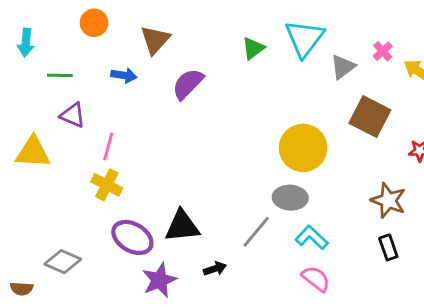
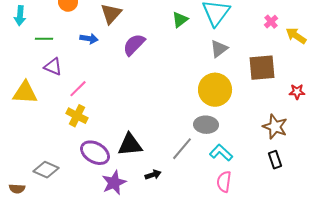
gray triangle: (343, 67) -> (219, 49), moved
brown square: (370, 117) -> (262, 68), turned -32
pink line: (108, 146) -> (78, 89), turned 30
pink semicircle: (316, 279) -> (224, 182), turned -120

